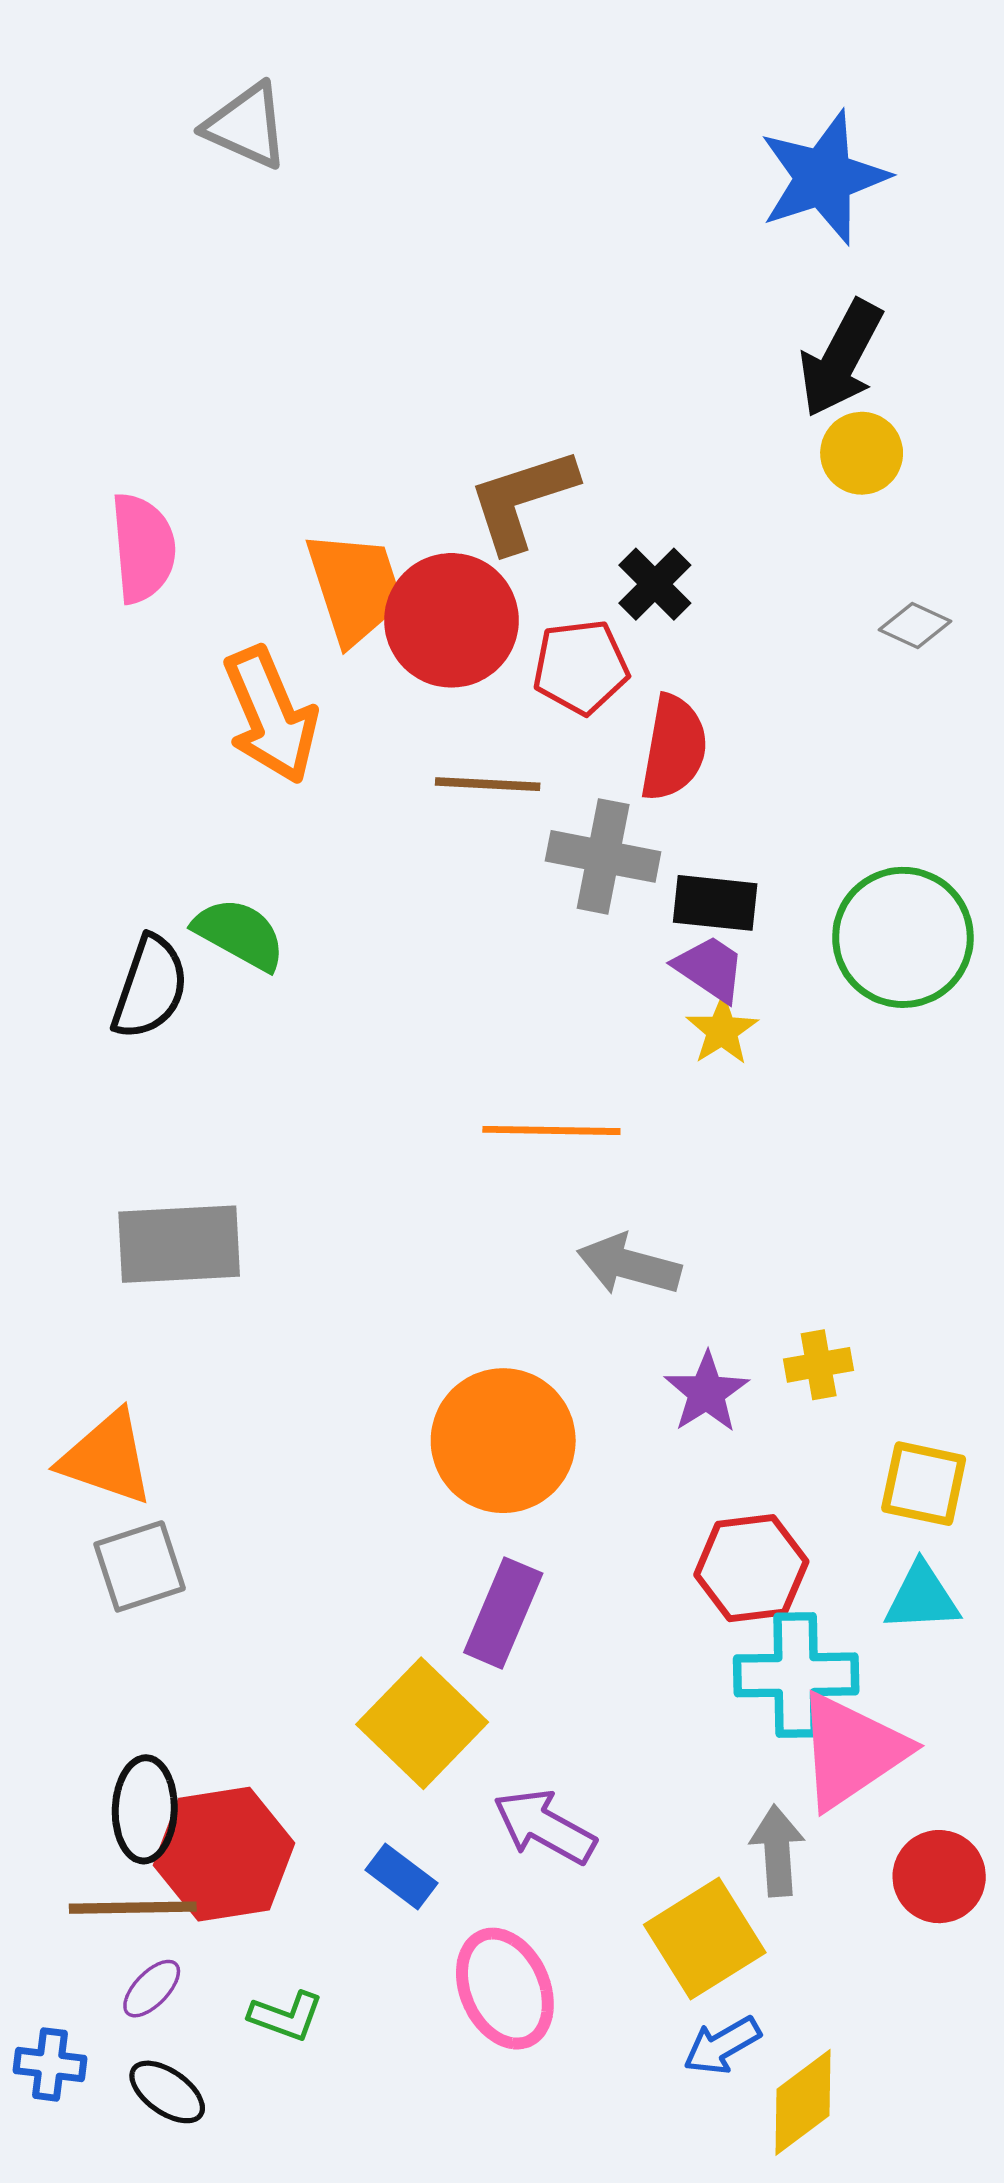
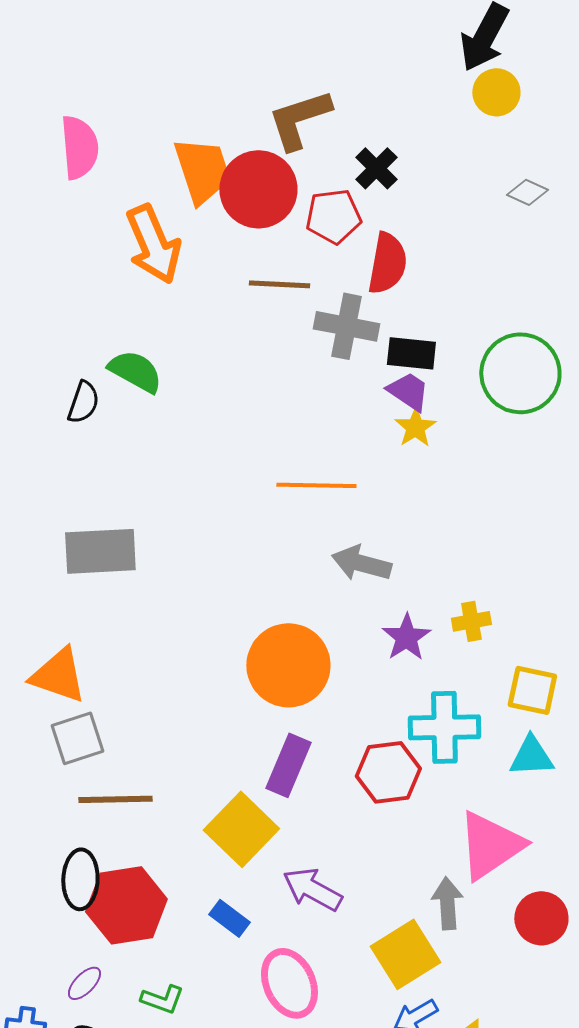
black semicircle: (150, 987) -> (83, 402), size x0.7
red hexagon: (751, 1568) -> (388, 772), moved
cyan cross: (796, 1675) -> (444, 727), moved
brown line: (133, 1908) -> (115, 799), moved

